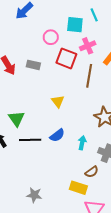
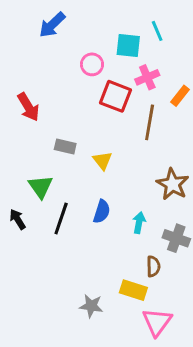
gray rectangle: (33, 65) -> (65, 146), moved
blue semicircle: (57, 135) -> (102, 212), turned -35
black line: (30, 140) -> (61, 218), turned -70
brown semicircle: (92, 172) -> (153, 266), turned -56
gray star: (34, 195) -> (91, 306), moved

